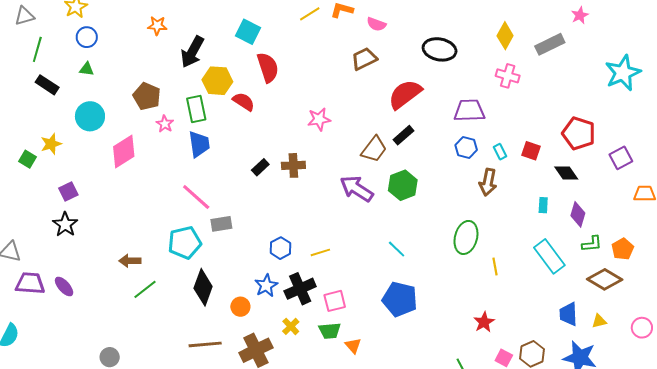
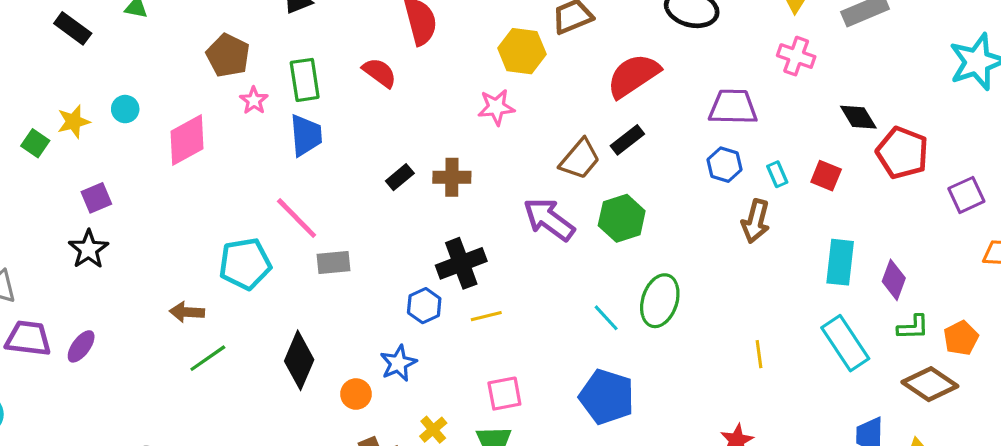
yellow hexagon: (217, 81) -> (522, 51), moved
cyan circle: (90, 116) -> (125, 109), moved, size x0.6
black diamond: (566, 173) -> (858, 117), moved
cyan rectangle: (543, 205) -> (840, 262), size x1.8
green ellipse: (466, 237) -> (660, 301), moved
cyan pentagon: (185, 243) -> (245, 264), moved
purple ellipse: (64, 286) -> (81, 346), turned 75
black cross: (300, 289) -> (461, 263), moved

